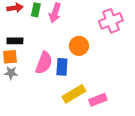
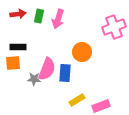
gray star: (11, 73) -> (34, 79), moved
yellow rectangle: (74, 94) -> (77, 100), size x0.7

